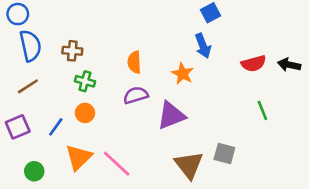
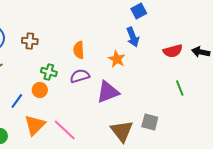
green cross: (85, 81) -> (49, 72), moved

